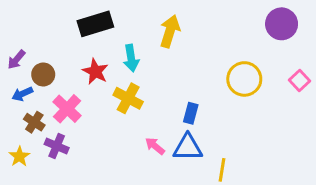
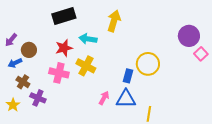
purple circle: (282, 24) -> (189, 36), moved
cyan arrow: (131, 58) -> (88, 39), turned 108
red star: (95, 72) -> (64, 48), turned 30
yellow circle: (244, 79) -> (148, 64), moved
pink cross: (67, 109) -> (59, 73), moved, turned -30
pink arrow: (155, 146) -> (104, 98), turned 80

